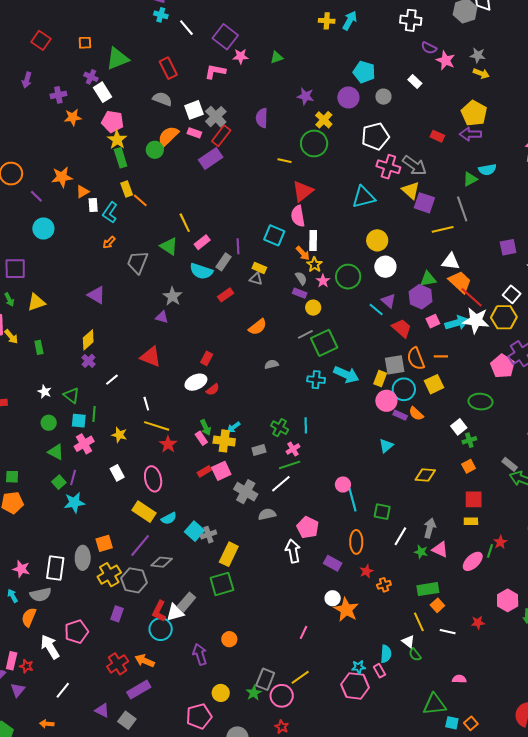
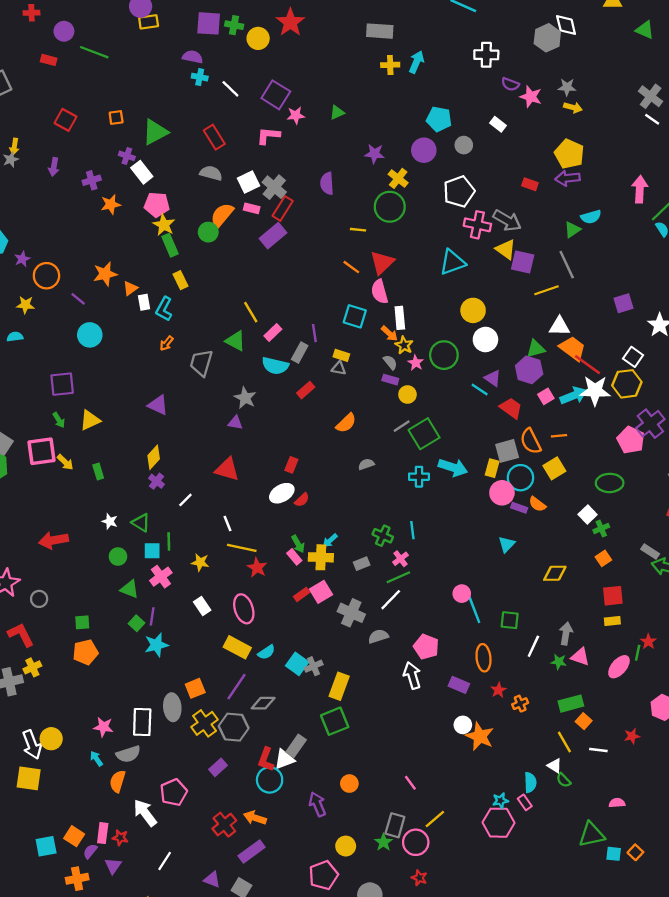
orange line: (140, 200) -> (351, 267), moved
purple rectangle: (117, 614) -> (218, 767), turned 35
pink line: (304, 632) -> (410, 783), moved, turned -56

